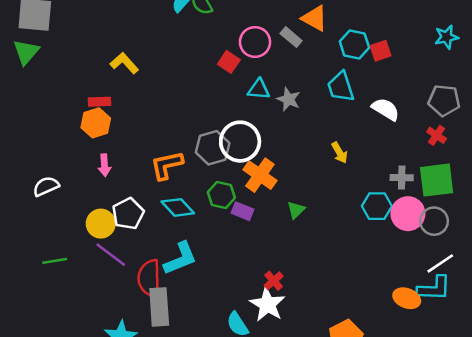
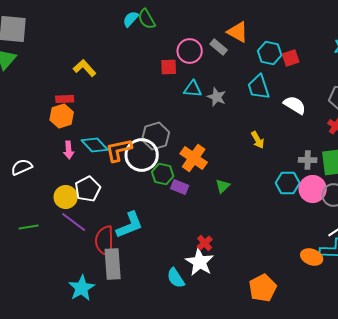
red square: (229, 62) -> (169, 67), turned -36
white circle: (240, 142) -> (142, 155), moved
cyan diamond: (178, 207) -> (95, 145), moved

